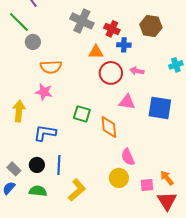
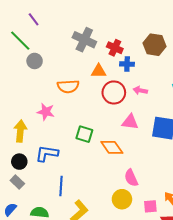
orange semicircle: (51, 67) -> (68, 86), moved
orange diamond: (109, 127) -> (112, 147), turned -30
black circle: (37, 165) -> (19, 162), moved
gray rectangle: (14, 169) -> (17, 182), moved

